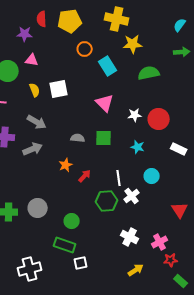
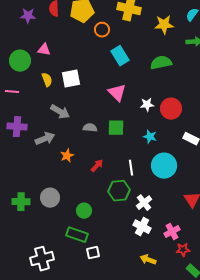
purple star: (25, 34) -> (28, 16), moved
yellow star: (133, 44) -> (164, 25), moved
orange circle: (85, 49) -> (102, 30), moved
gray arrow: (37, 122) -> (60, 112), moved
orange star: (66, 165) -> (67, 156), moved
cyan circle: (152, 176) -> (164, 166), size x1.6
white cross: (132, 196) -> (144, 203), moved
yellow arrow: (136, 270) -> (148, 260), turned -126

